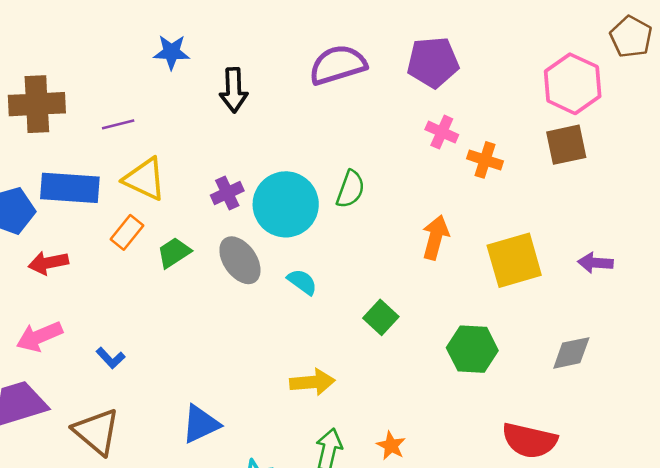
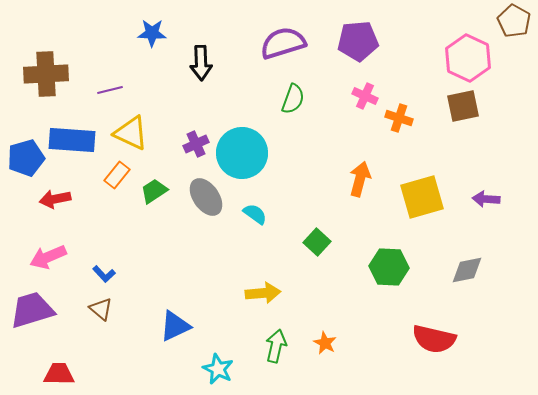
green semicircle: (350, 189) -> (293, 99), moved
brown triangle: (97, 432) -> (101, 309), moved, size x0.6

